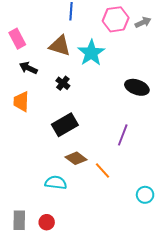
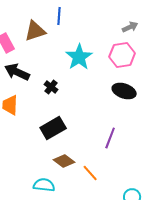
pink hexagon: (116, 19) -> (122, 55), moved
brown triangle: (60, 46) -> (35, 31), moved, turned -35
black arrow: (28, 68) -> (17, 72), size x1.4

